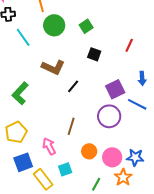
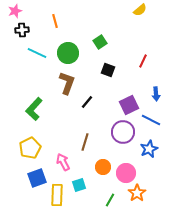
green circle: (54, 25) -> (68, 53), moved
cyan line: (23, 37) -> (37, 53), turned -30
brown L-shape: (53, 67) -> (67, 83), turned -95
blue star: (135, 157) -> (149, 149), moved, turned -30
yellow rectangle: (43, 179) -> (57, 195), turned 40

